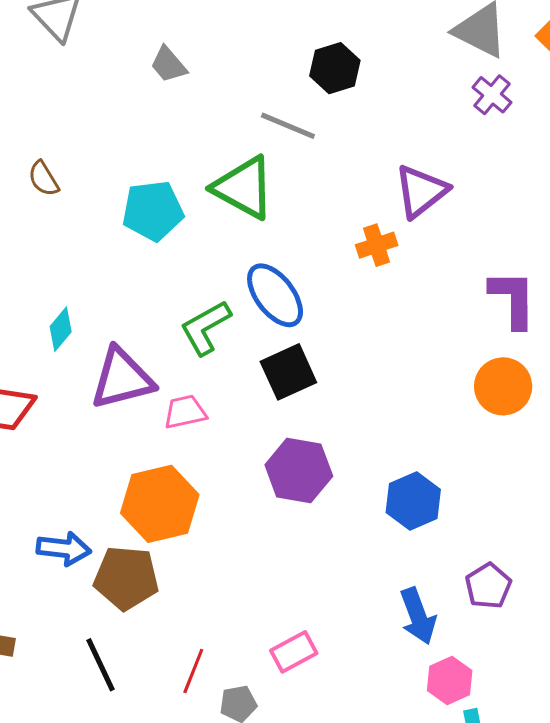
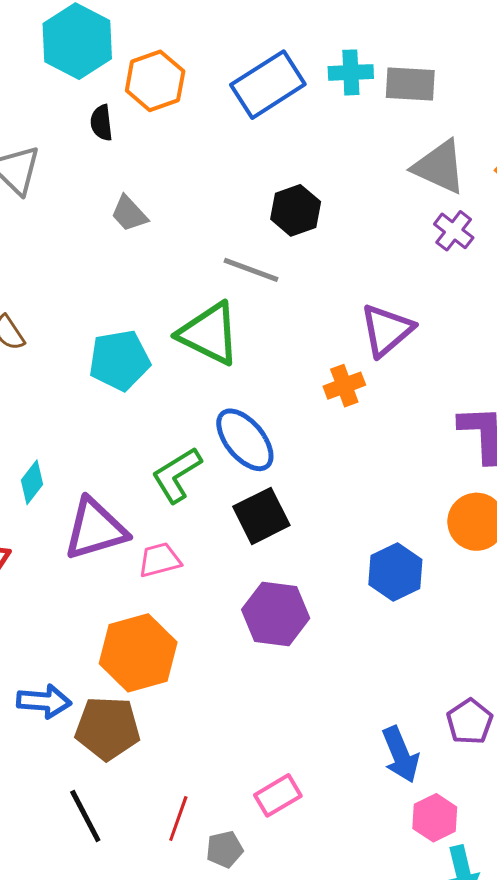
blue hexagon: (413, 501) -> (395, 572), moved

